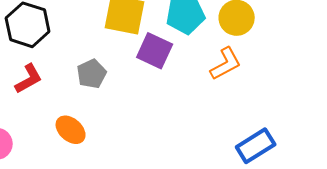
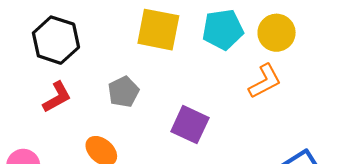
purple square: (155, 51) -> (190, 125), moved

